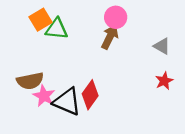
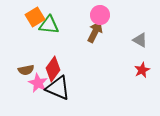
brown semicircle: (30, 81) -> (26, 70), size x0.7
red diamond: (90, 95) -> (53, 69), moved

